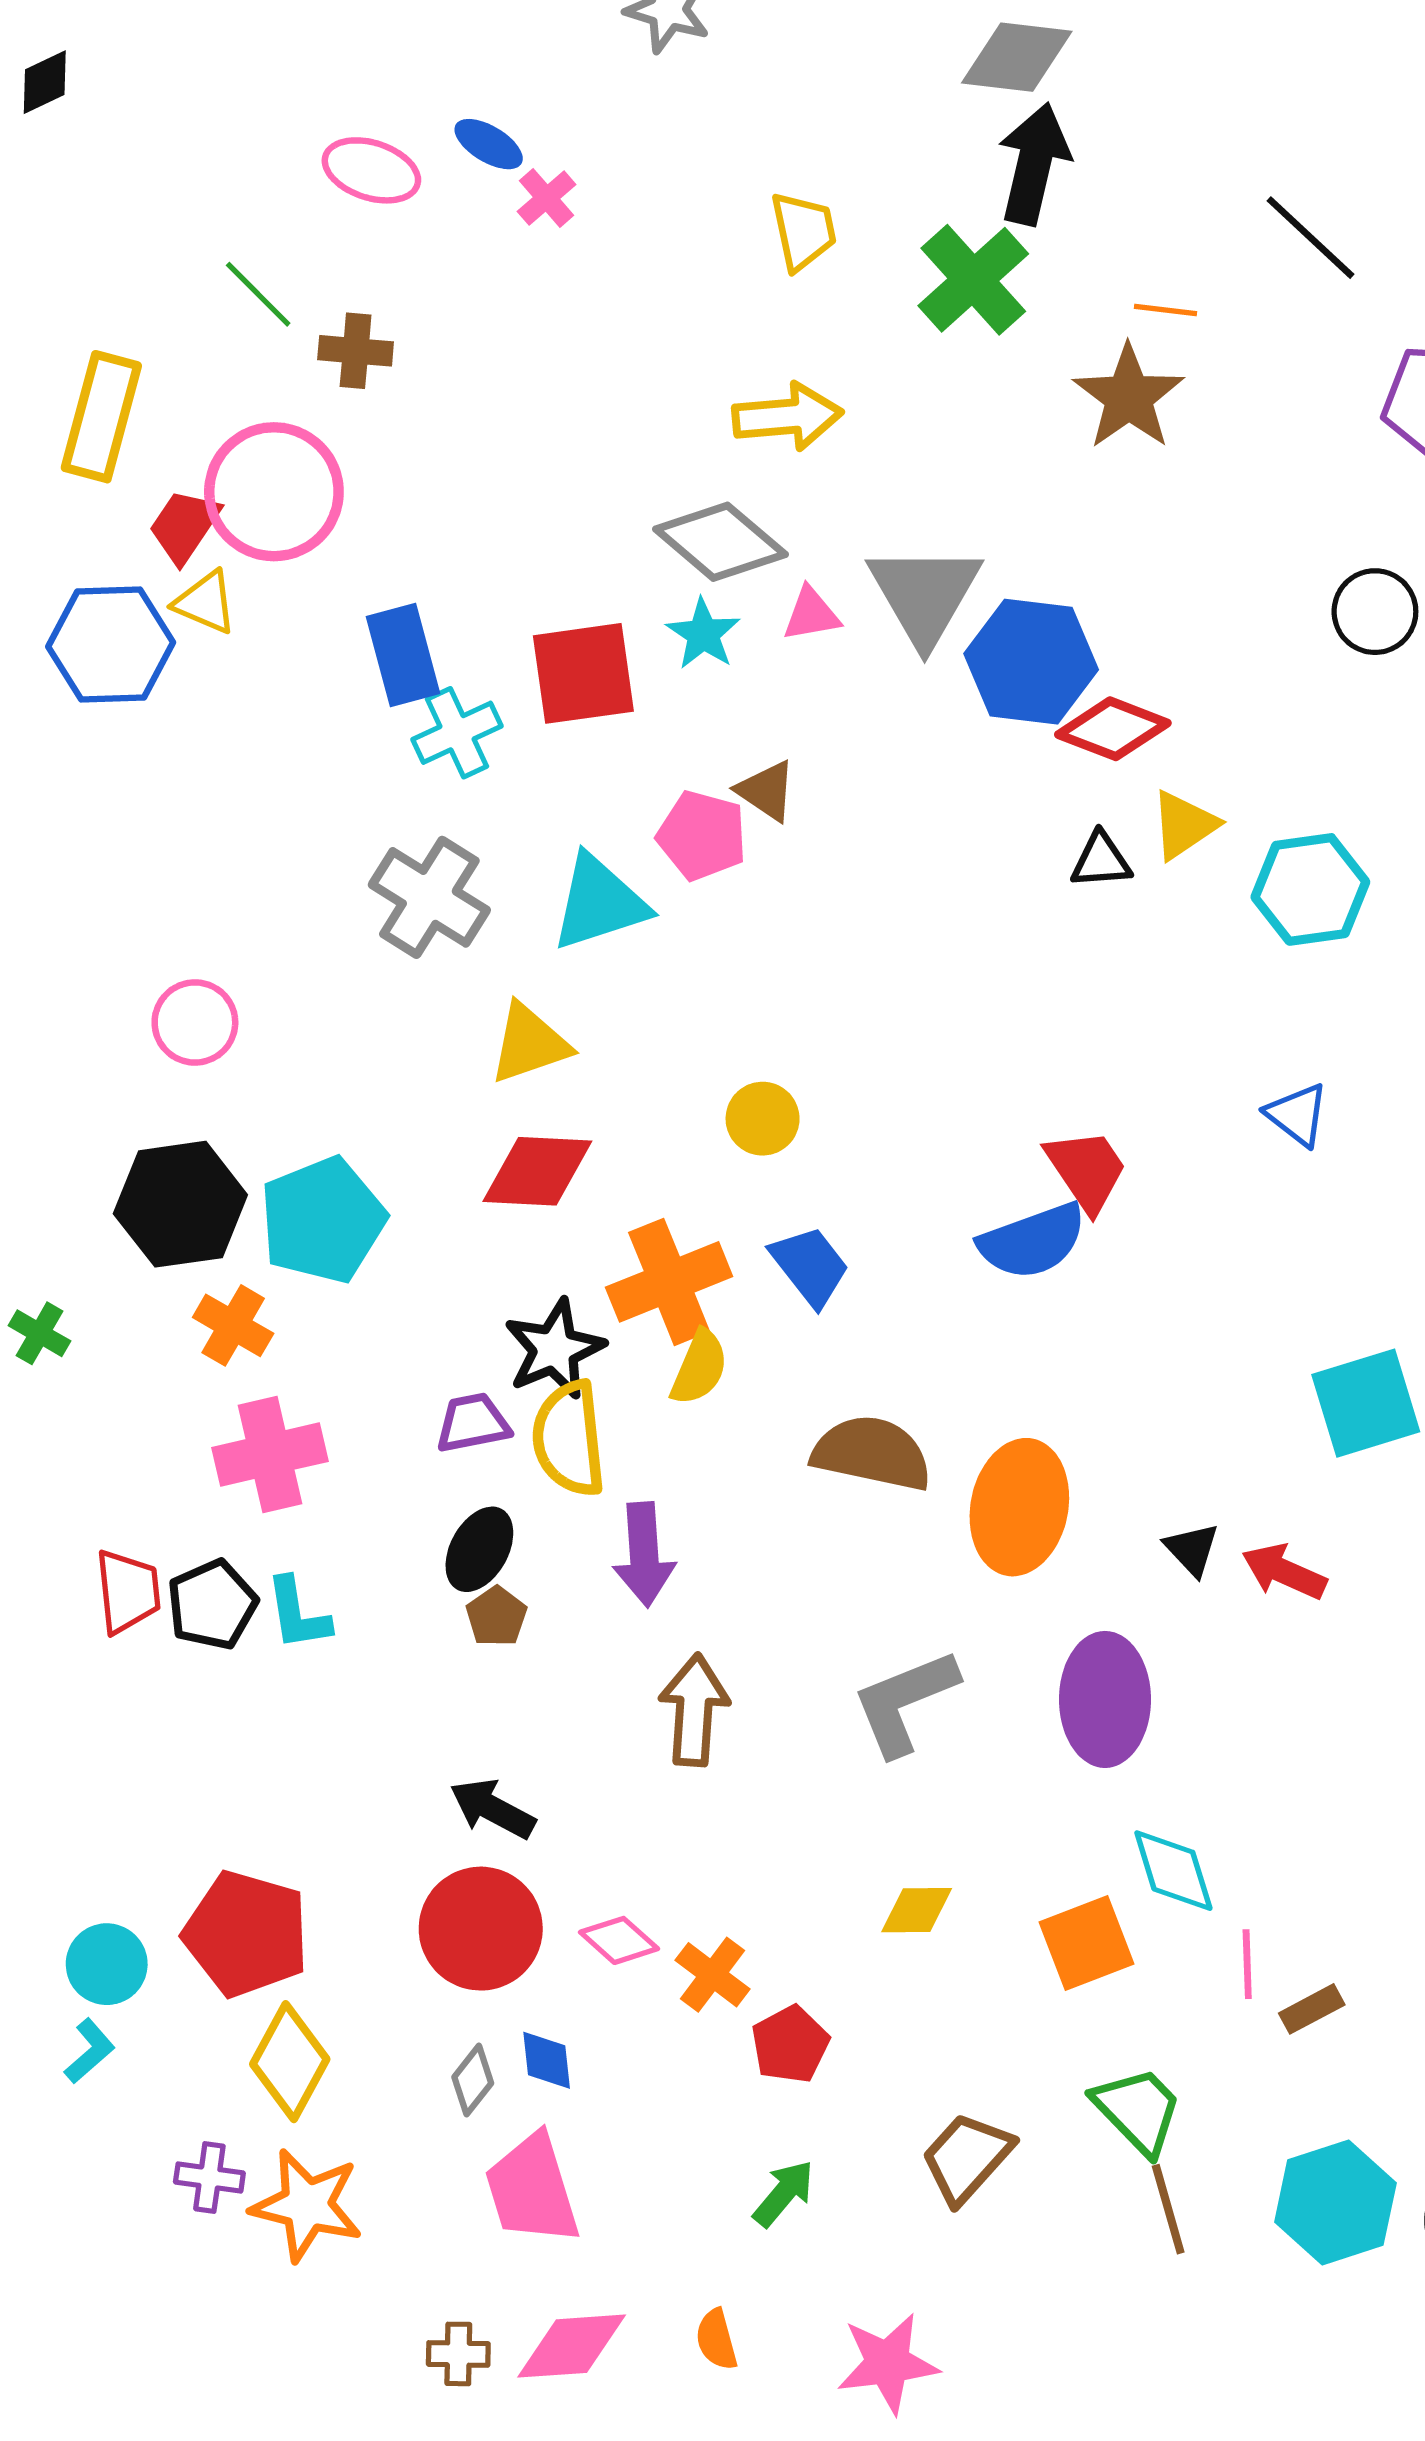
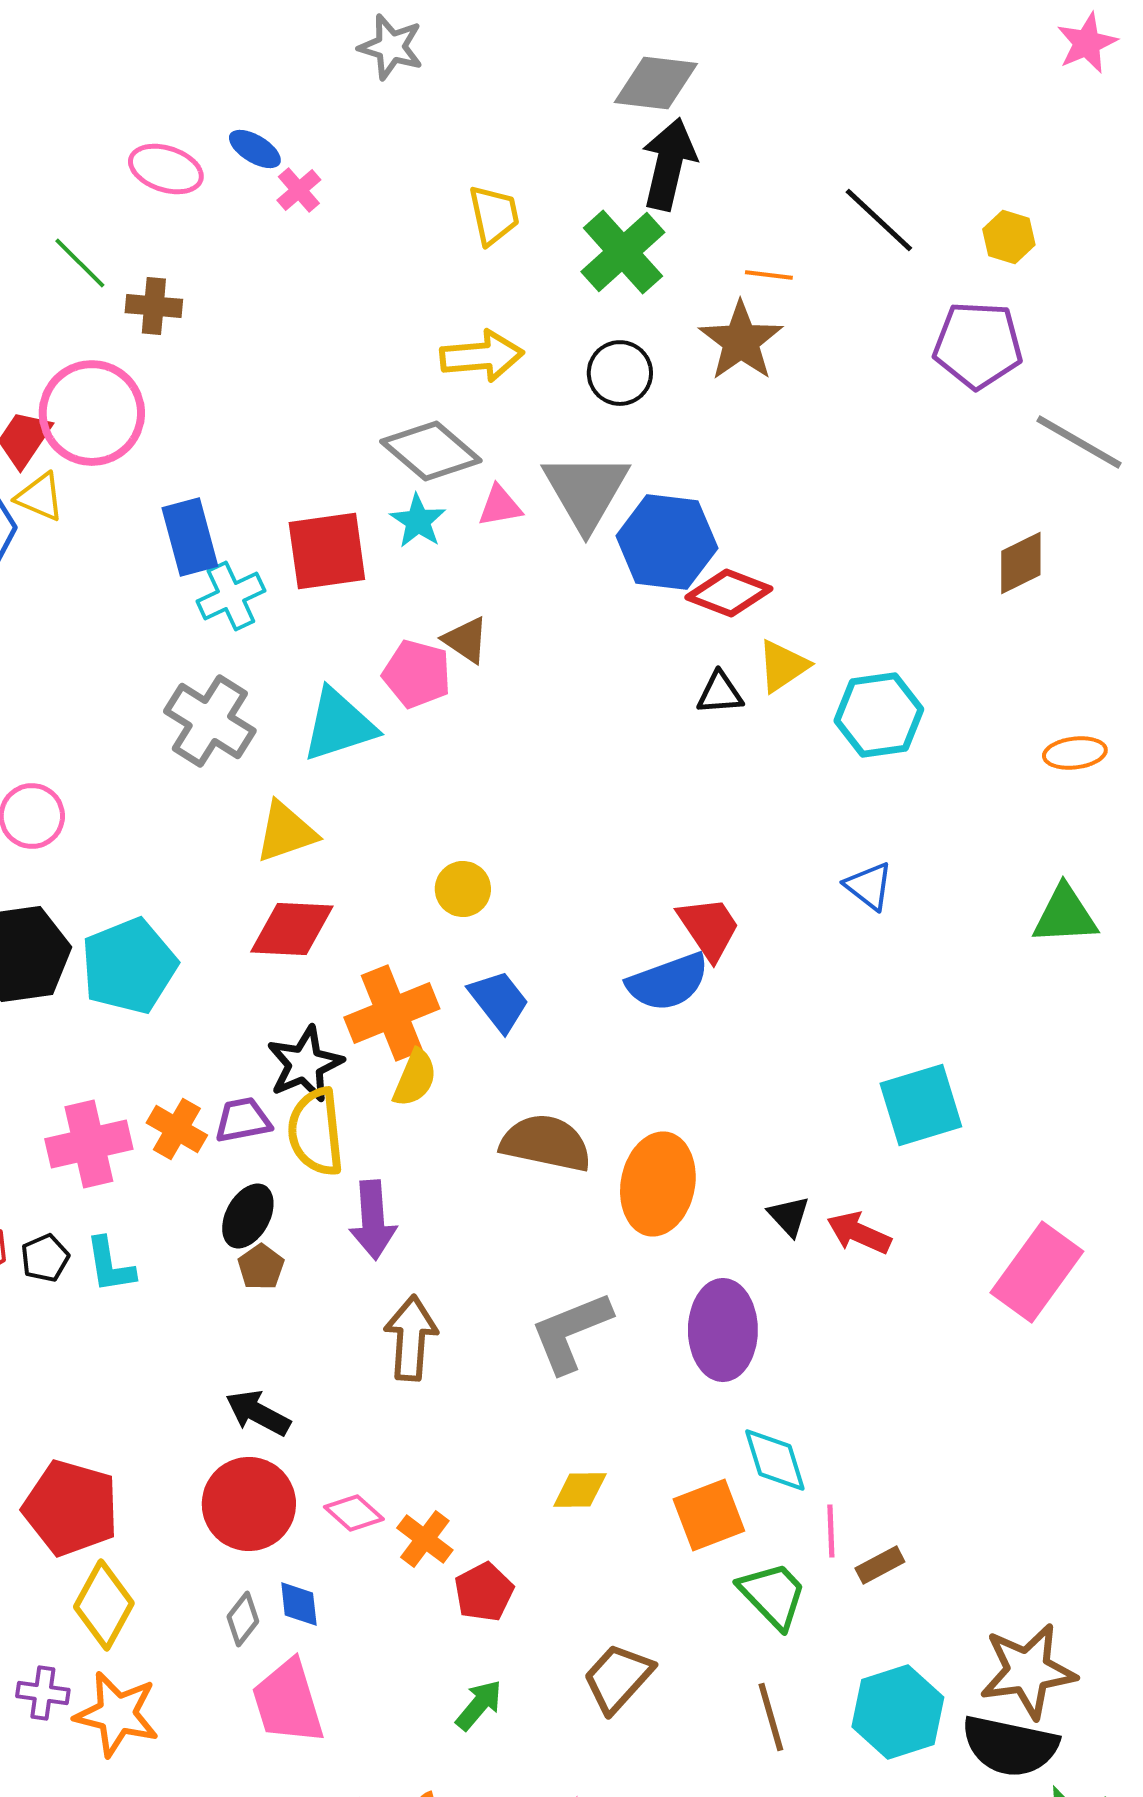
black circle: (1375, 612) -> (620, 373), moved
orange cross: (233, 1325) -> (177, 1129), moved
black pentagon: (212, 1605) -> (45, 1258), size x0.7
green trapezoid: (1138, 2110) -> (773, 1595), moved

